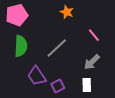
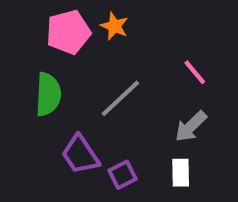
orange star: (67, 12) -> (114, 26), moved
pink pentagon: (17, 15) -> (68, 32), moved

